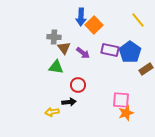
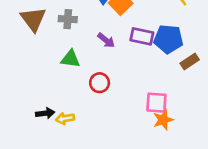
brown triangle: (64, 48) -> (33, 19), moved, size x1.5
blue pentagon: (130, 52) -> (168, 39), turned -30
black arrow: (69, 102) -> (45, 113), moved

